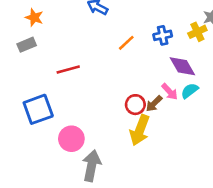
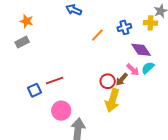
yellow cross: (197, 32) -> (150, 23), turned 32
red line: (68, 70) -> (55, 81), moved
blue square: (38, 109) -> (34, 90), size x0.6

